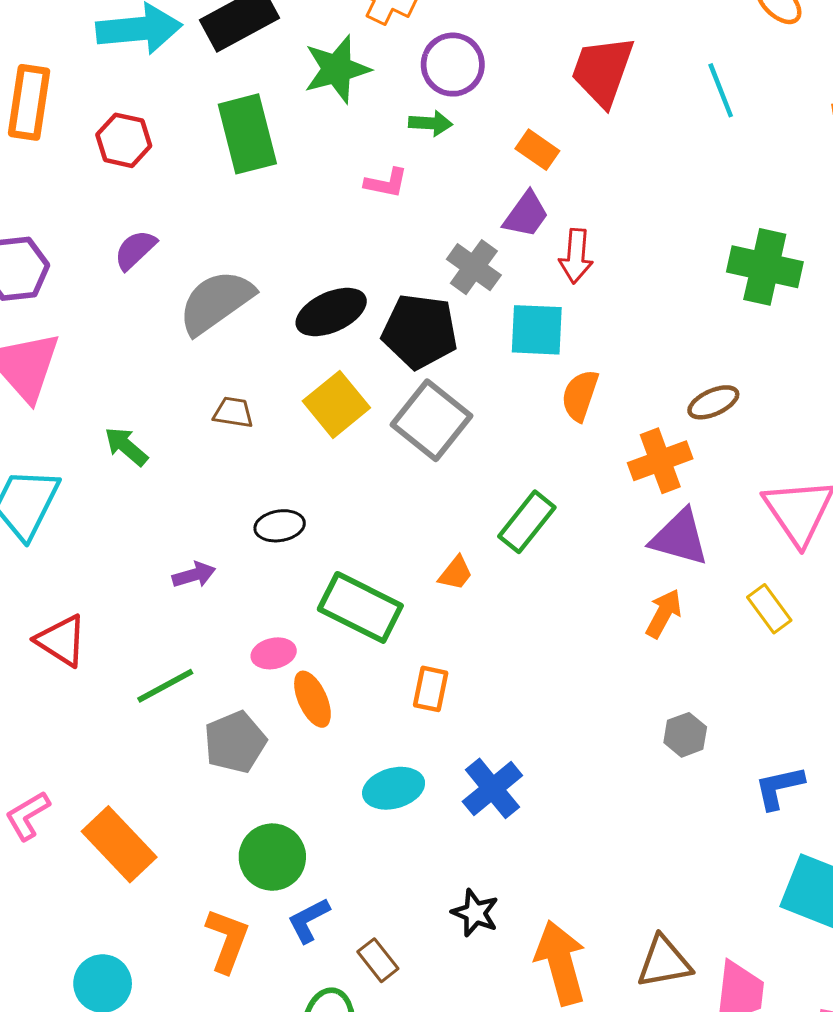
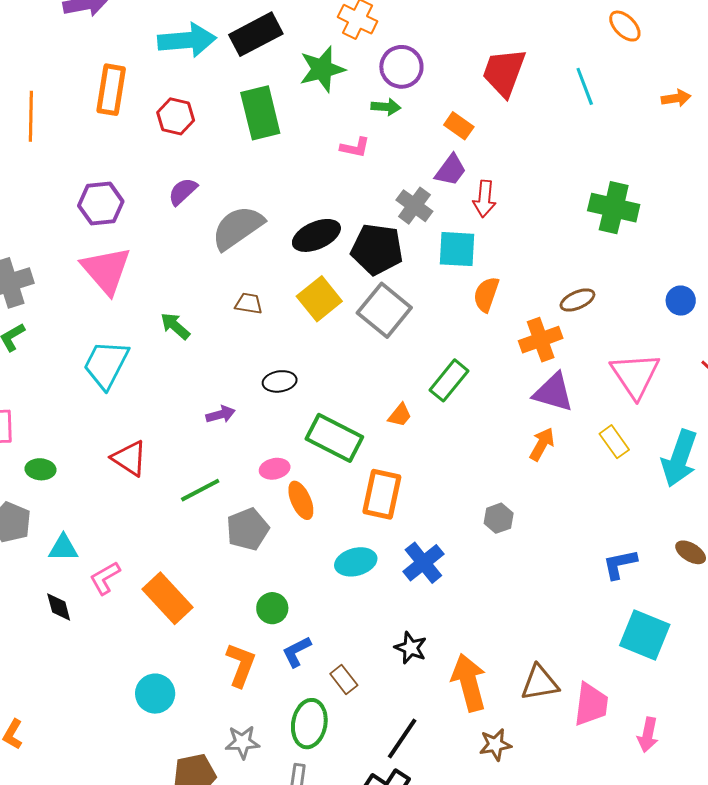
orange rectangle: (431, 689) -> (382, 494), size x1.6
gray hexagon: (685, 735) -> (499, 518), moved
green circle: (272, 857) -> (272, 608), size x0.7

